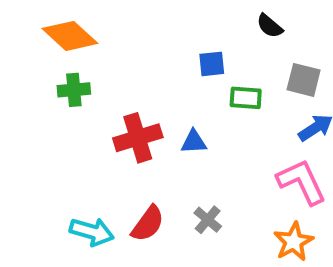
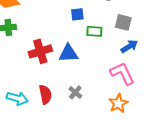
blue triangle: (194, 142) -> (68, 53), size x1.5
red semicircle: (148, 224) -> (45, 94), turned -48

